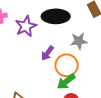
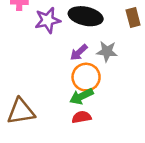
purple arrow: (47, 53) -> (79, 52), moved

